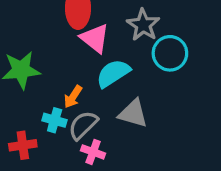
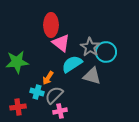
gray star: (143, 25) -> (90, 47), moved
gray triangle: (133, 113) -> (92, 76), moved
pink cross: (93, 152) -> (60, 111), turned -32

